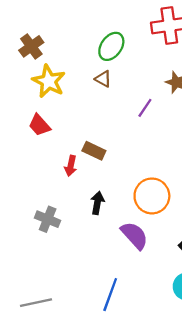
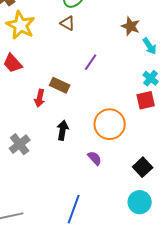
purple line: (145, 108) -> (91, 62), moved
gray cross: (48, 219) -> (20, 144), turned 30
purple semicircle: (135, 235) -> (95, 158), size x0.6

